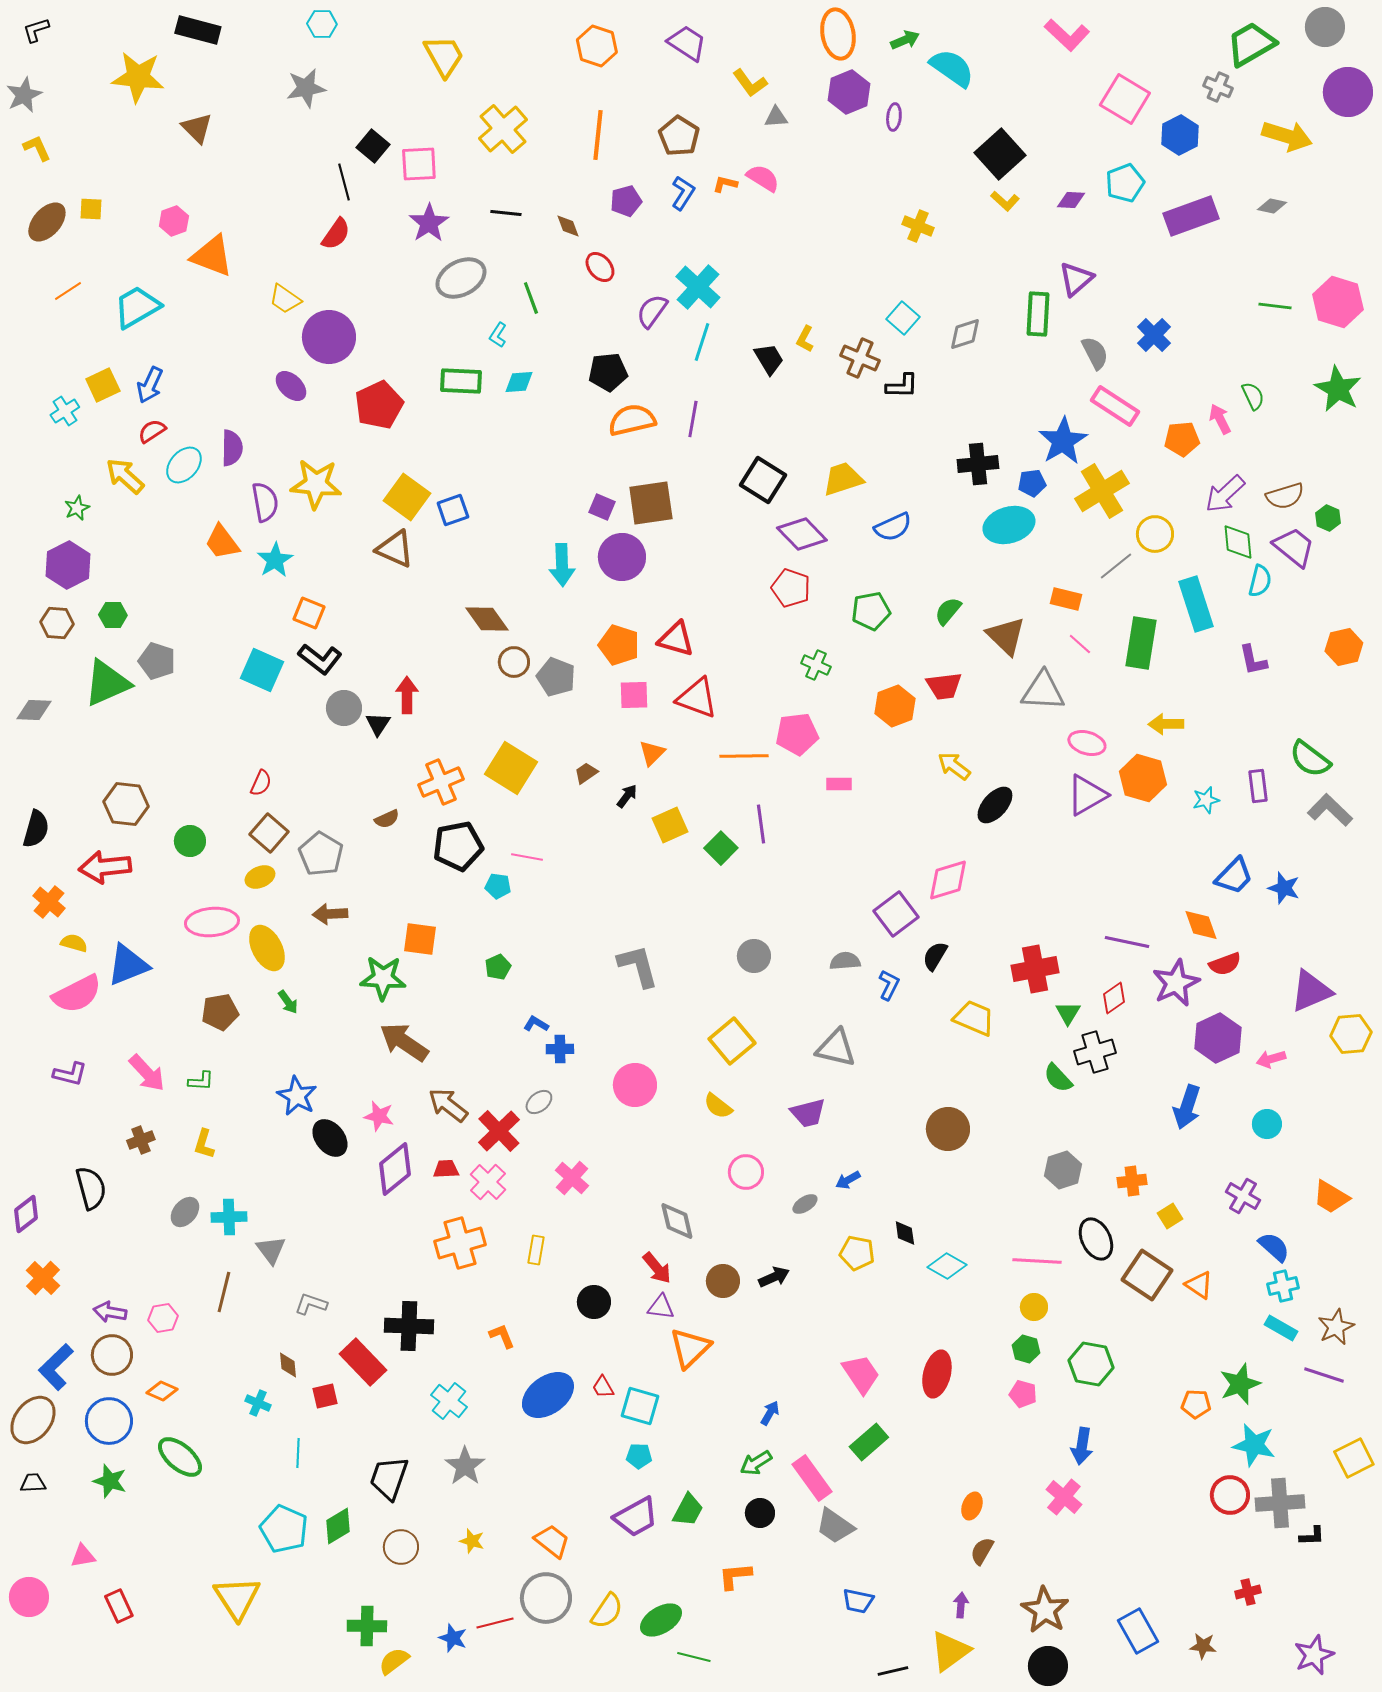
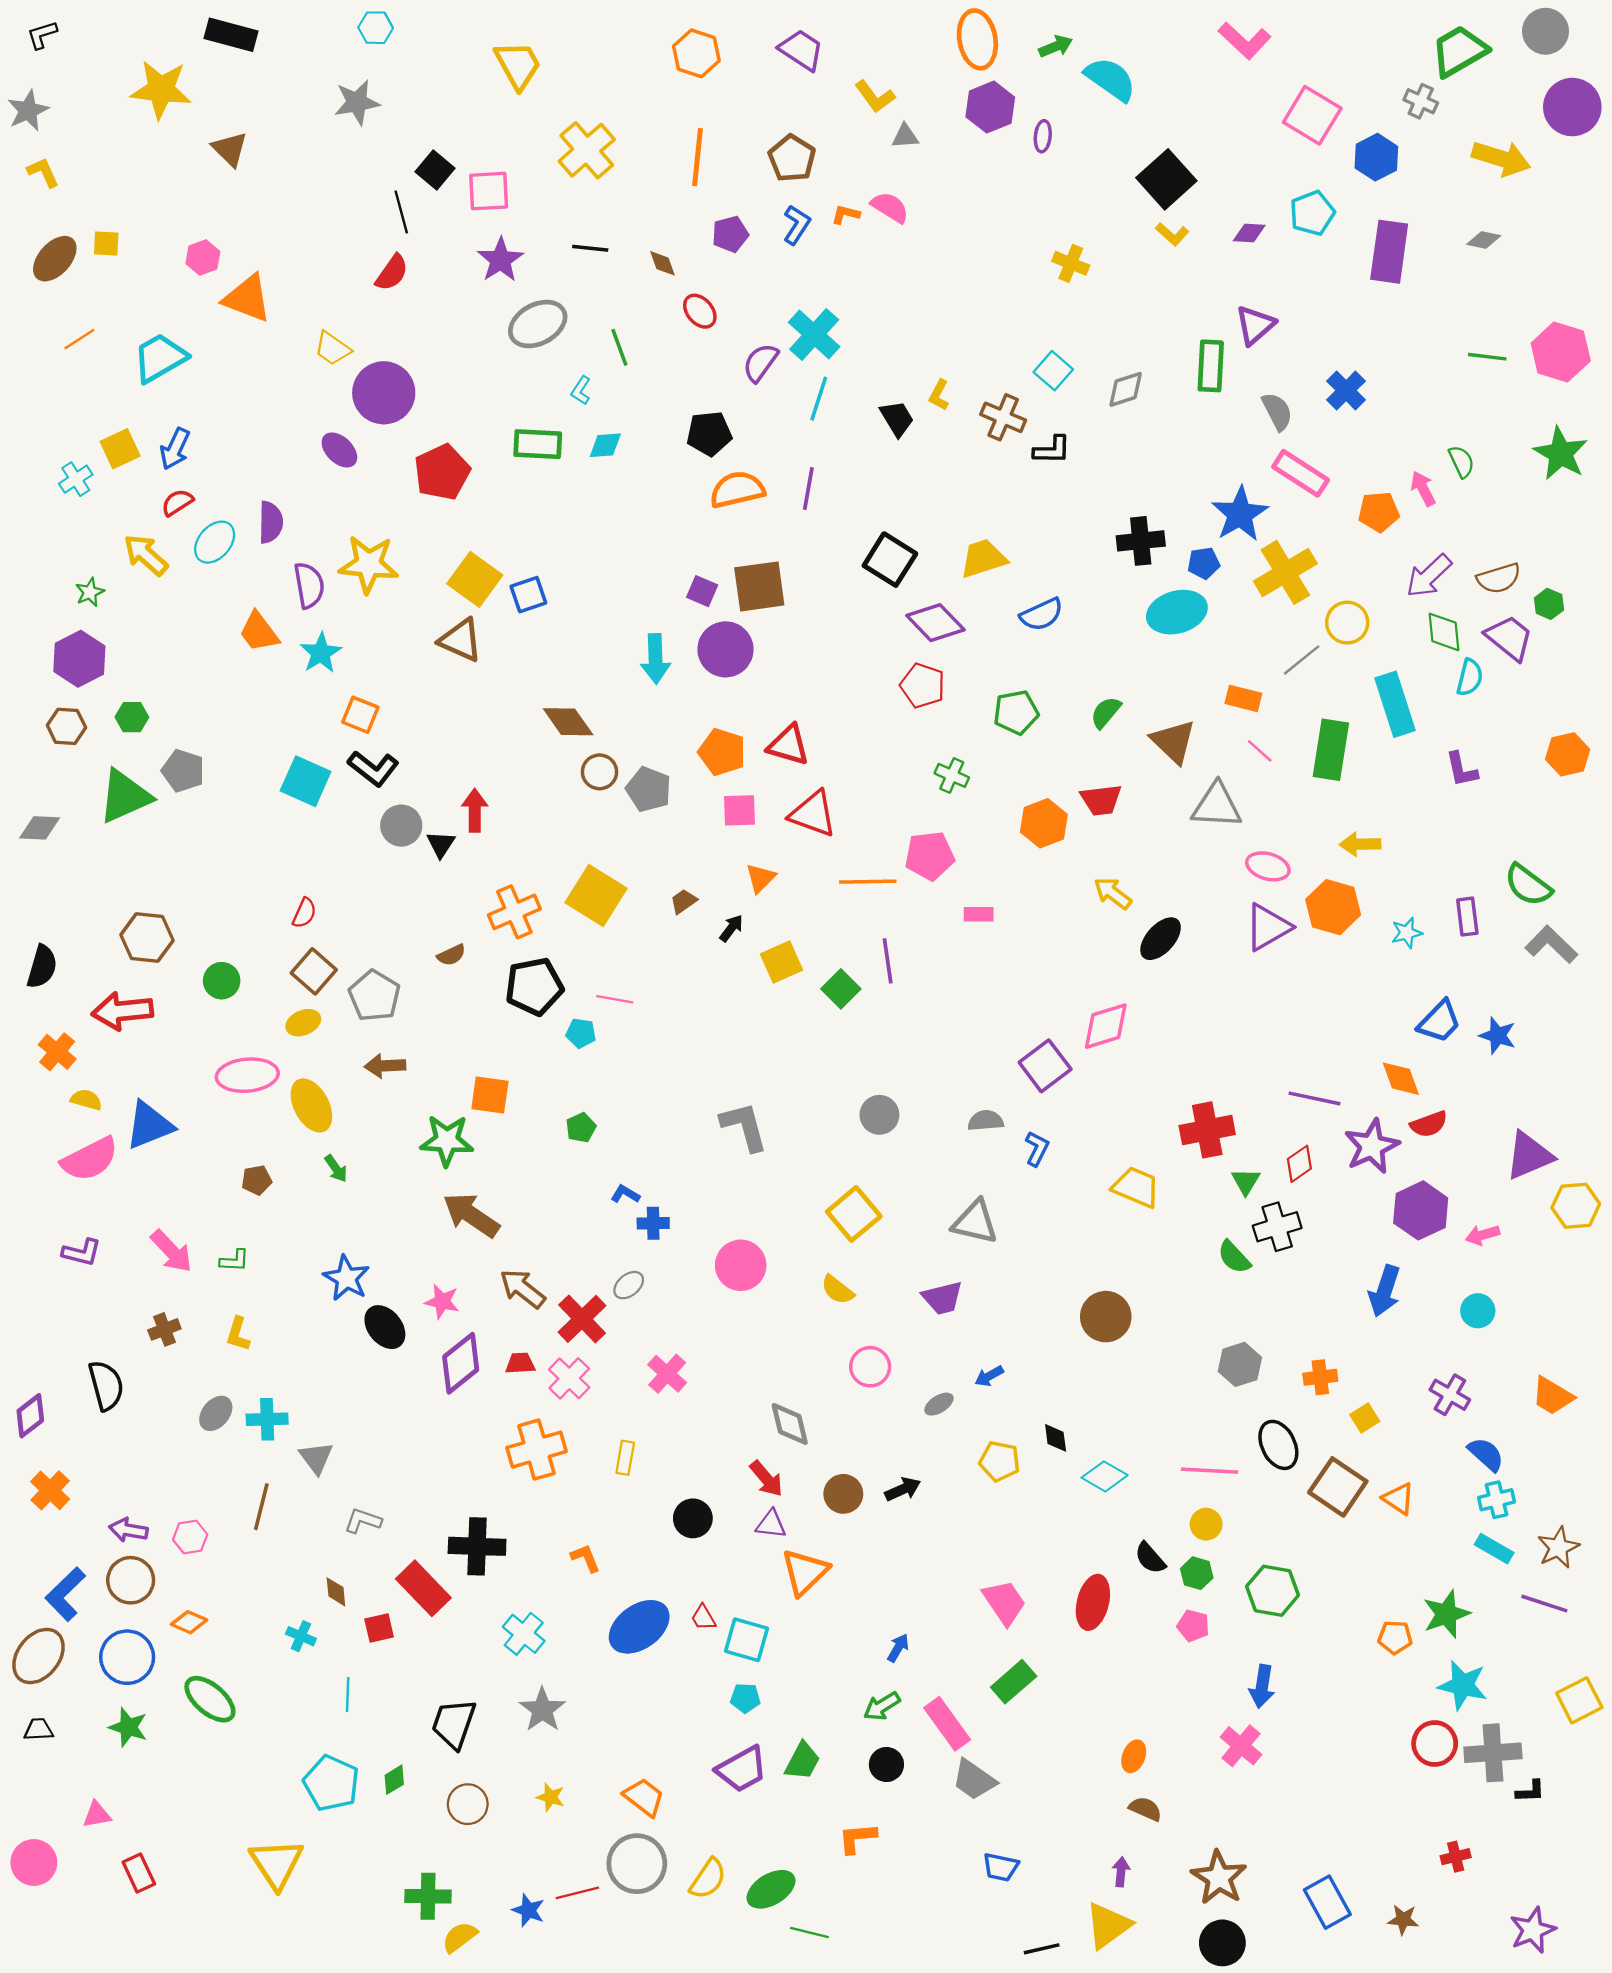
purple rectangle: (1191, 216) -> (1389, 252), turned -62
black semicircle: (935, 956) -> (1150, 1558), moved, turned -72
brown pentagon: (220, 1012) -> (257, 1180), size x0.7
green diamond: (338, 1526) -> (394, 1780), size x0.7
brown semicircle: (982, 1551) -> (1145, 1809), turned 84

